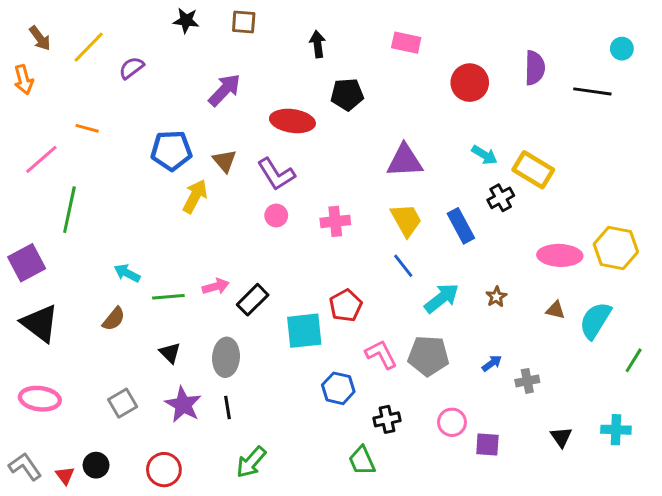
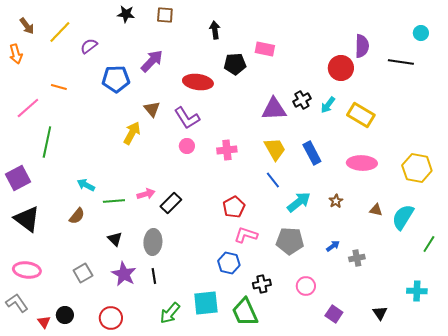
pink rectangle: (406, 43) -> (265, 49), moved
red circle: (470, 83) -> (341, 68), moved
blue pentagon: (171, 151) -> (116, 79), moved
cyan arrow: (484, 155) -> (328, 105), turned 96
black cross: (501, 198) -> (302, 100), moved
pink ellipse: (560, 255) -> (362, 163), moved
cyan square: (304, 331) -> (206, 303), moved
pink L-shape: (381, 354) -> (246, 235), moved, turned -45
black triangle: (561, 437) -> (380, 313), moved
purple square: (487, 444) -> (334, 314), moved, turned 30
green trapezoid: (362, 461) -> (245, 312), size x1.4
gray L-shape: (25, 467) -> (17, 303), moved

